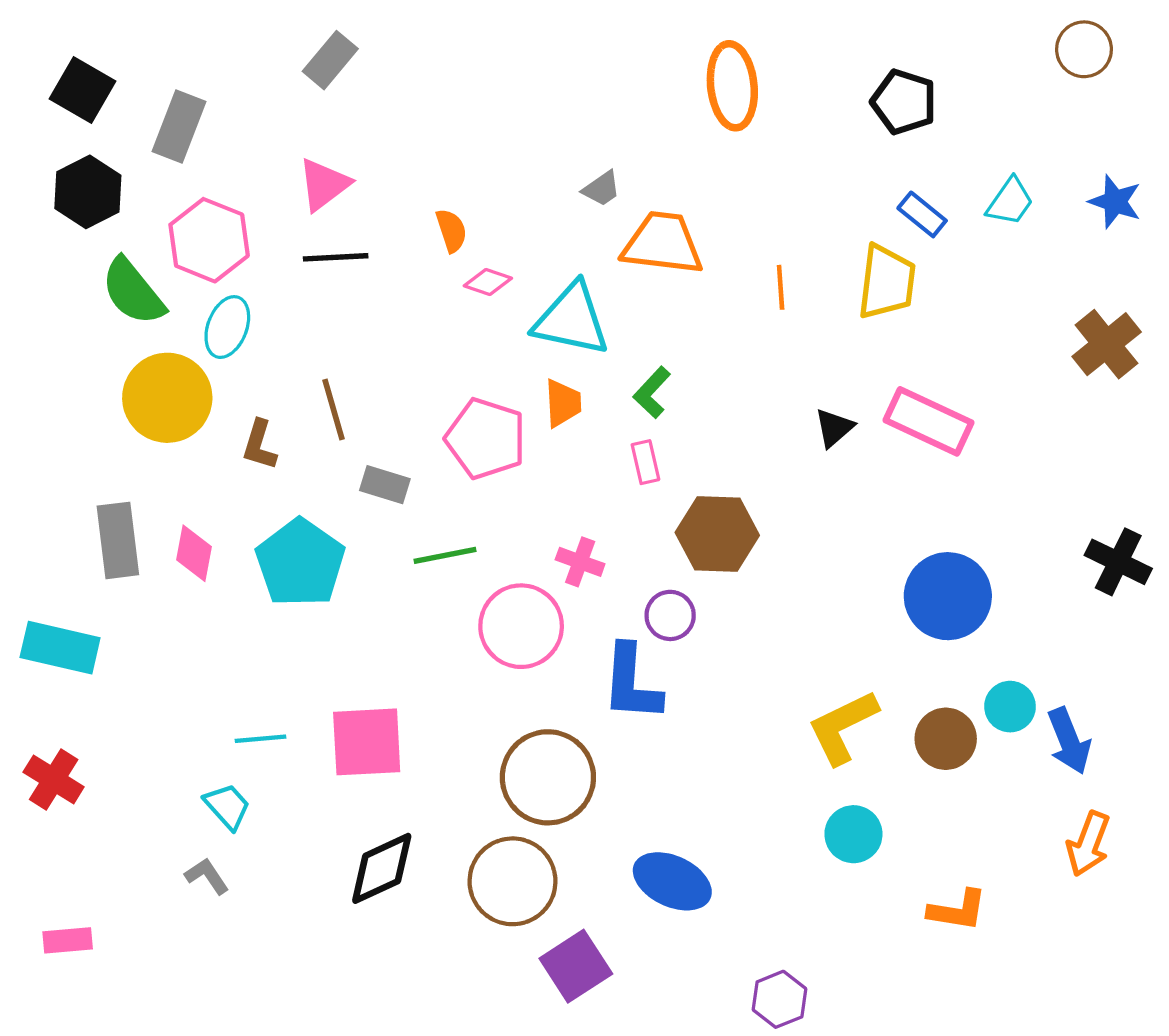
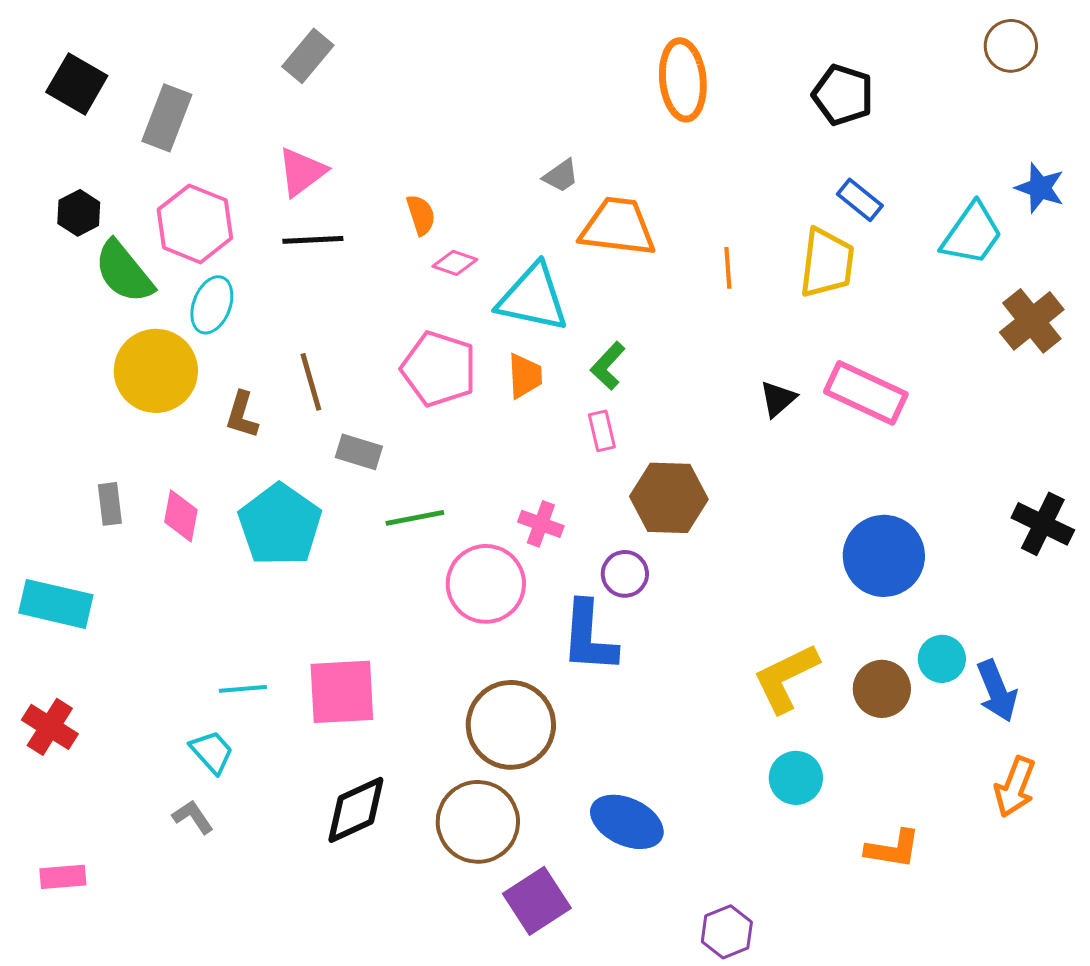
black hexagon: (88, 192) -> (79, 213), moved, size x0.7
cyan trapezoid: (1010, 202) -> (972, 234), moved, size x1.4
pink pentagon: (486, 439) -> (439, 369), moved
gray rectangle: (118, 540) -> (110, 504), size x0.6

